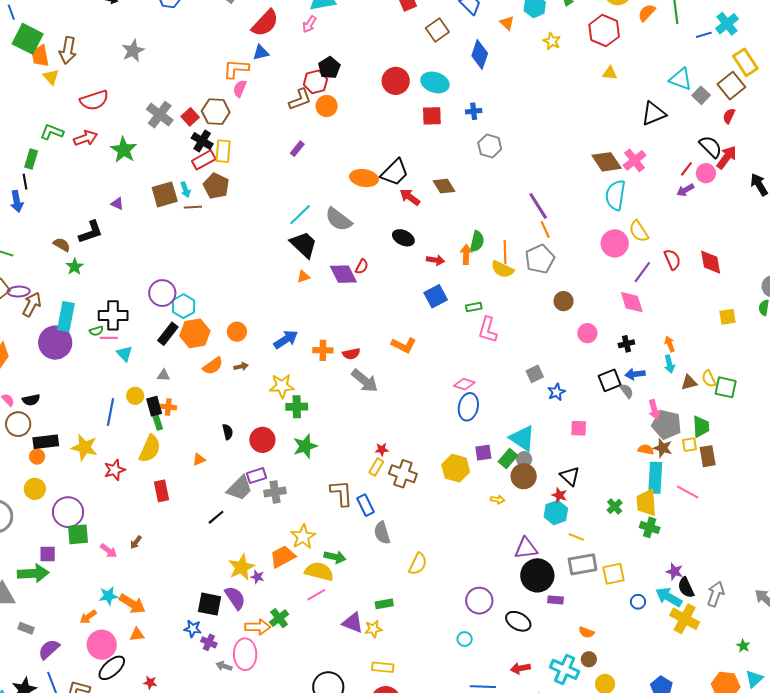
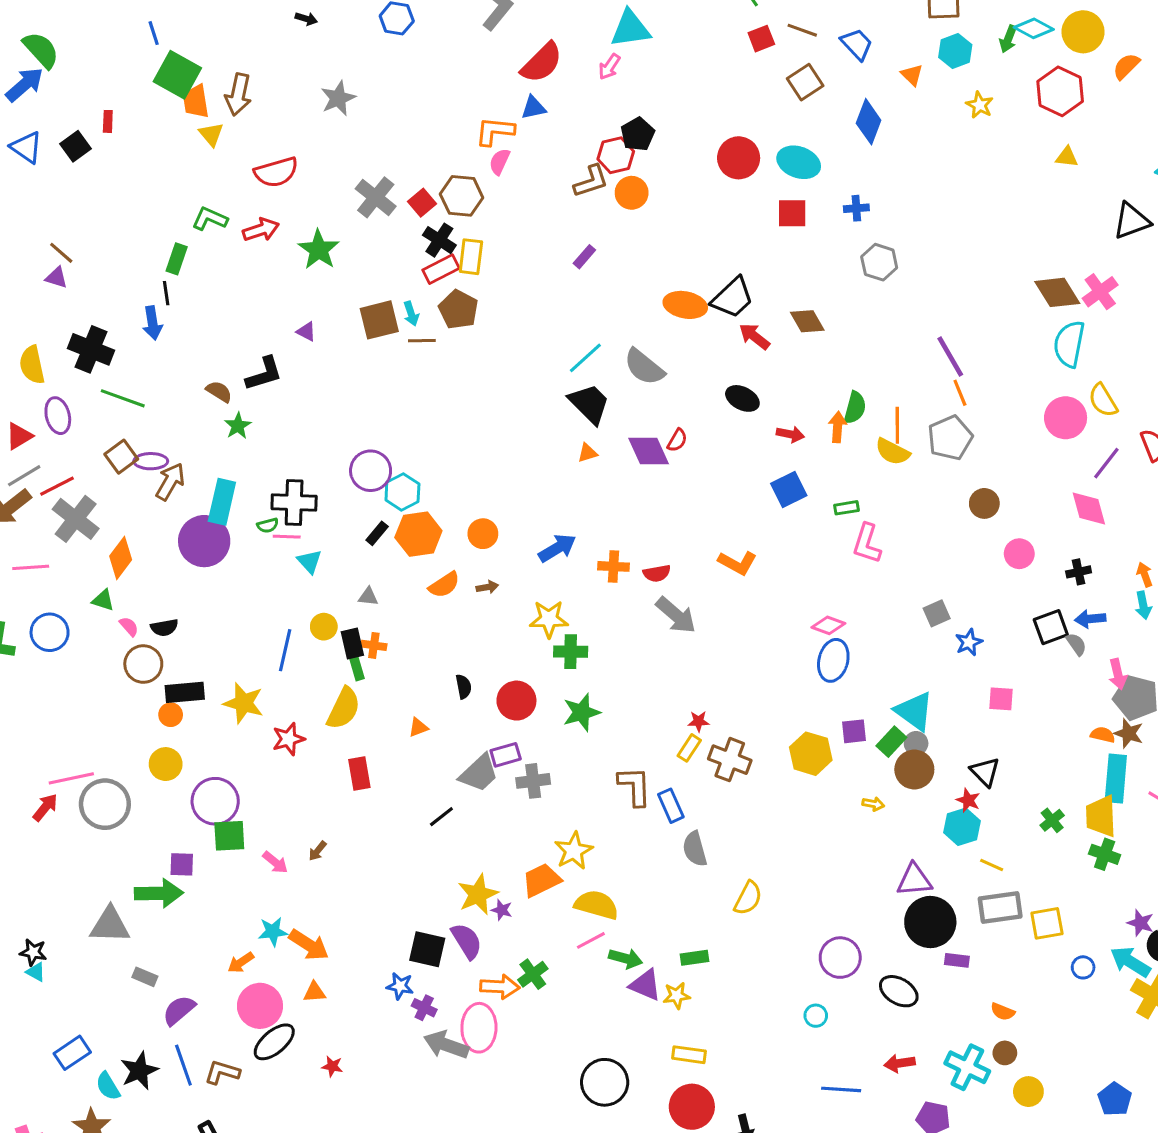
black rectangle: (168, 334) -> (377, 533), size x0.7
green arrow: (335, 557) -> (626, 958), moved
gray arrow: (224, 666) -> (446, 1045), size x1.8

